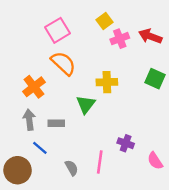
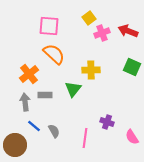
pink square: (57, 30) -> (49, 26), turned 35
gray rectangle: (56, 123) -> (45, 95), moved
gray semicircle: (72, 168) -> (54, 131), moved

